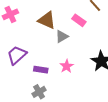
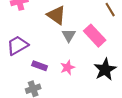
pink rectangle: (79, 20) -> (95, 36), moved, size x1.5
gray triangle: (62, 36) -> (69, 35), turned -40

